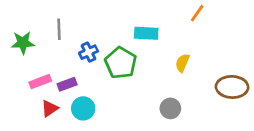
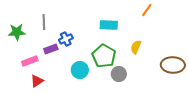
green pentagon: (121, 63) -> (104, 56), moved
purple rectangle: (67, 84) -> (51, 49), moved
cyan circle: (83, 108) -> (80, 70), moved
gray circle: (170, 108) -> (119, 74), moved

